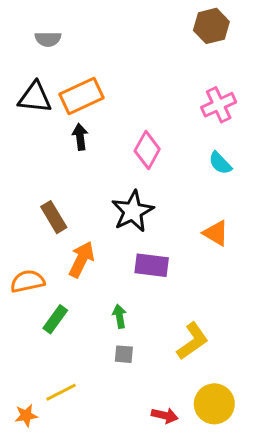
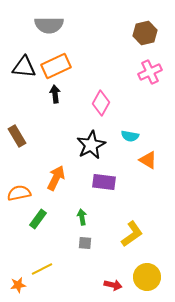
brown hexagon: (211, 26) -> (145, 33), moved
gray semicircle: (48, 39) -> (49, 25), moved, size x1.6
cyan semicircle: (220, 163) -> (130, 136), moved, turned -36
brown rectangle: (54, 217) -> (17, 136), moved

